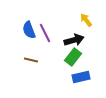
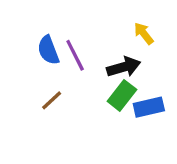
brown line: (31, 60) -> (52, 100), turned -56
blue rectangle: (81, 77) -> (149, 107), moved

